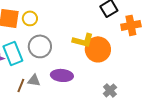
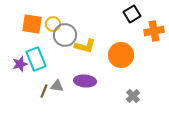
yellow L-shape: (83, 40) -> (85, 46), moved
gray circle: (40, 46) -> (65, 35), moved

